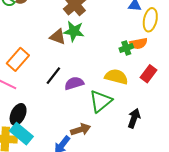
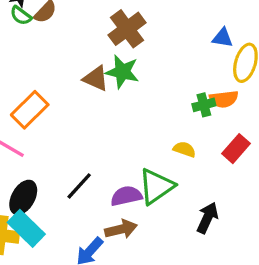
black line: (53, 76) -> (79, 186), moved
yellow semicircle: (116, 77) -> (184, 149), size x0.6
purple semicircle: (74, 83) -> (126, 196), moved

